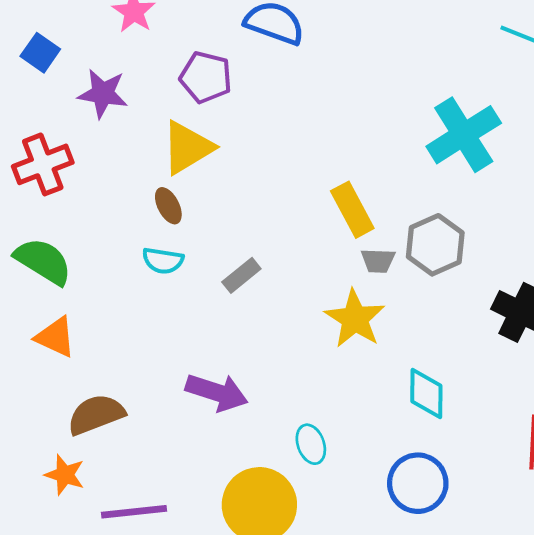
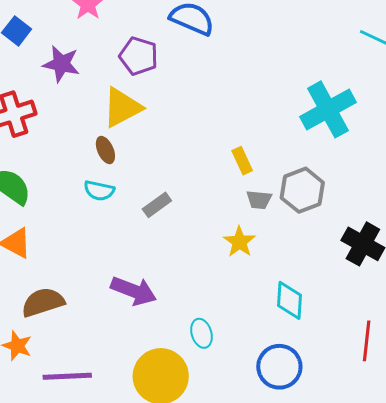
yellow rectangle: (352, 210) -> (242, 161), size x0.7
yellow star: (355, 319) -> (239, 242), size x0.7

